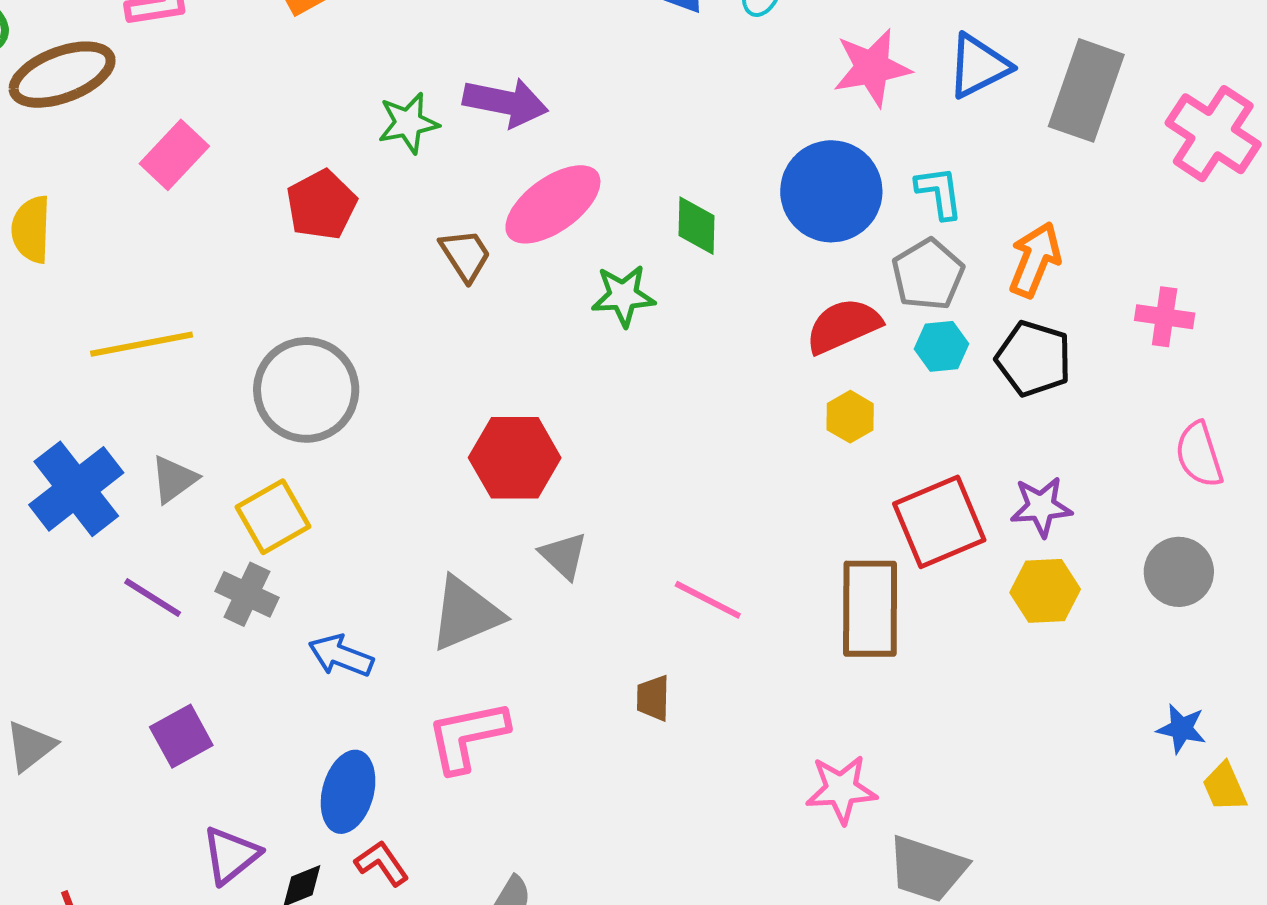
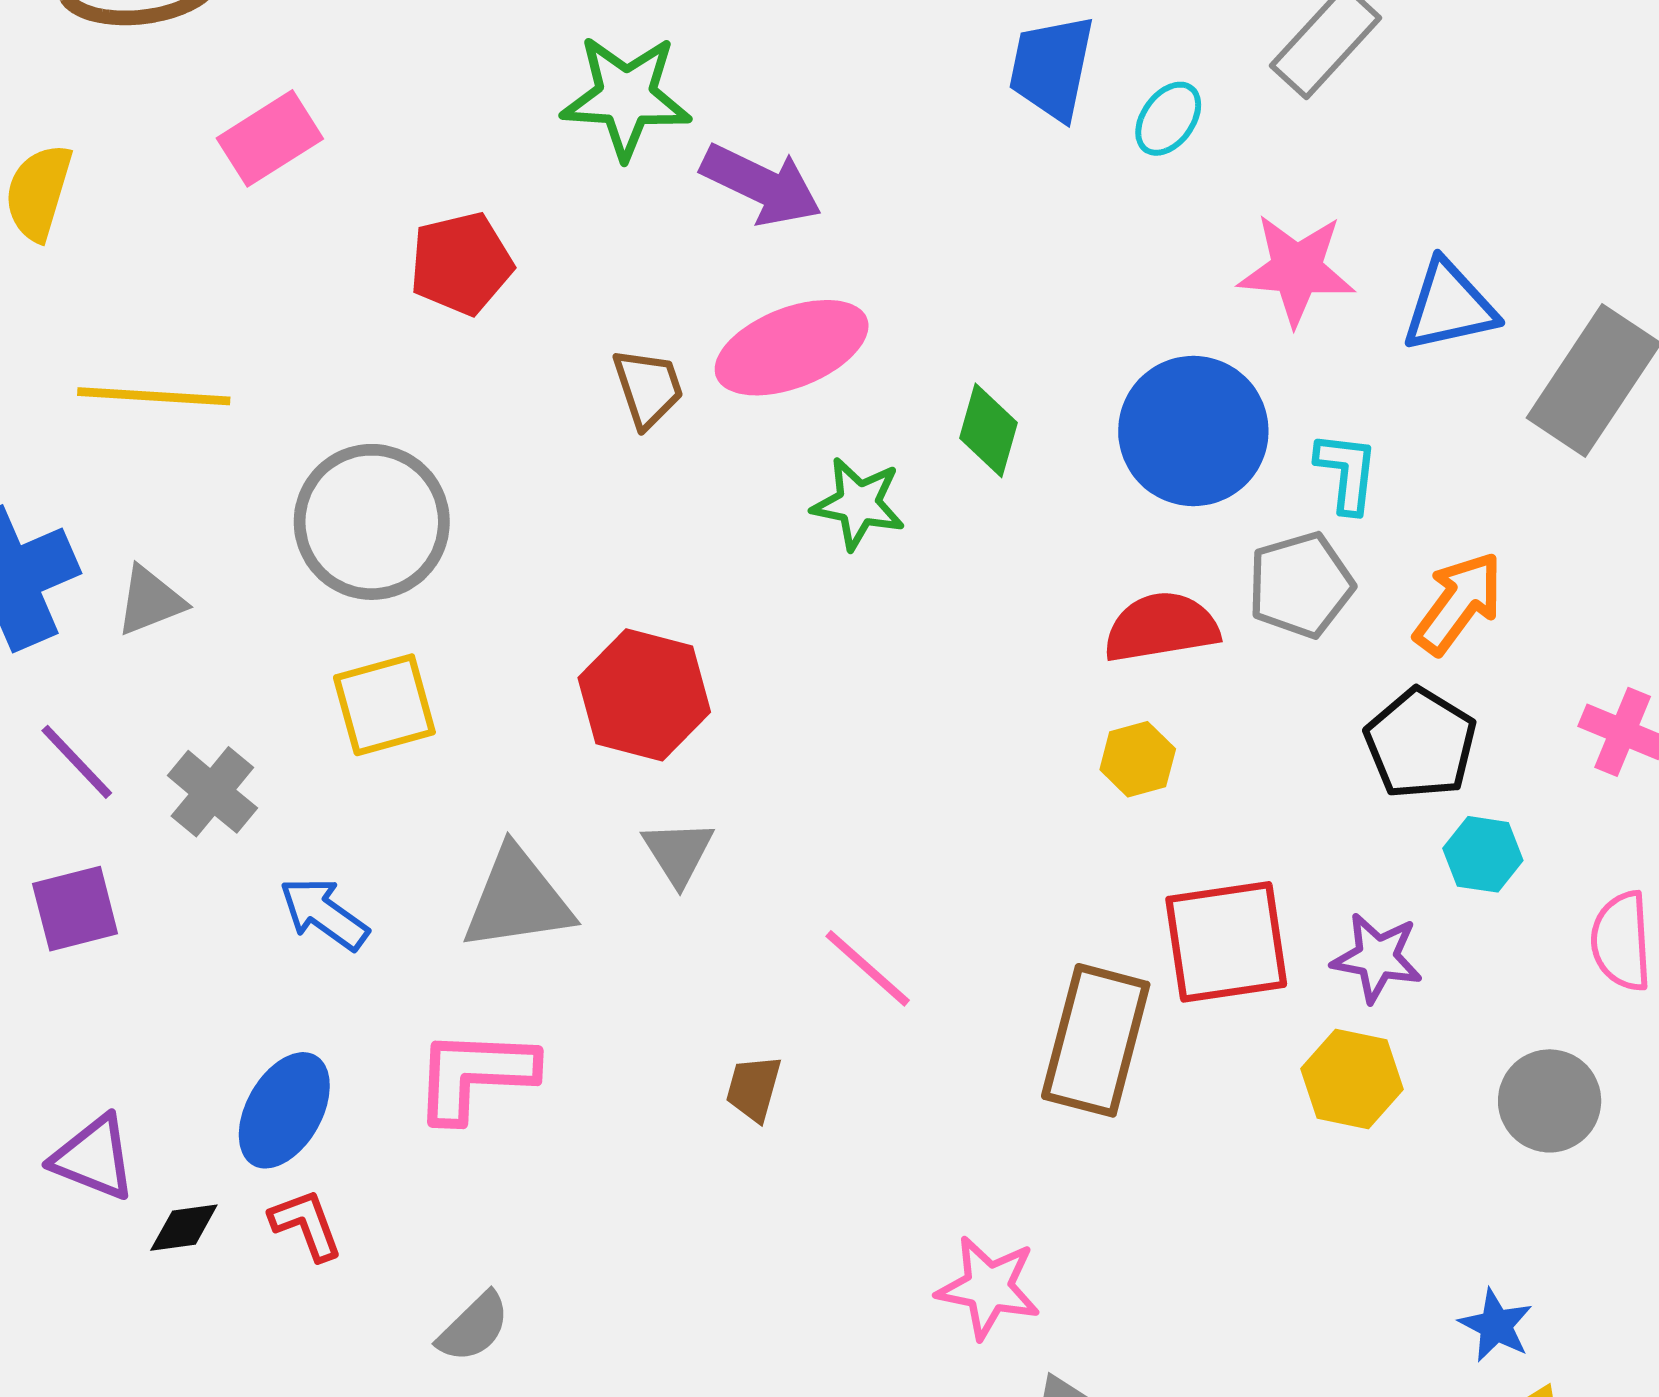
green star: (408, 123) -> (626, 97), moved, size x1.4
cyan hexagon: (941, 346) -> (1483, 854), moved
yellow square: (273, 517) -> (384, 705), moved
purple square: (181, 736) -> (75, 909), moved
purple triangle: (231, 855) -> (94, 1158), turned 46

